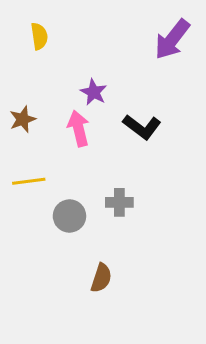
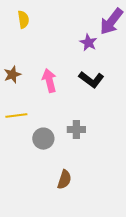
purple star: (94, 92) -> (88, 43), moved

